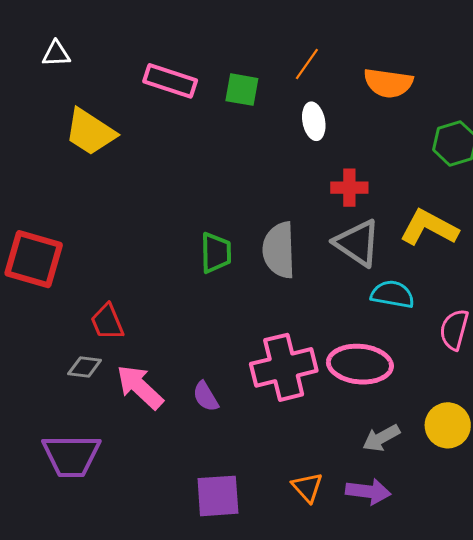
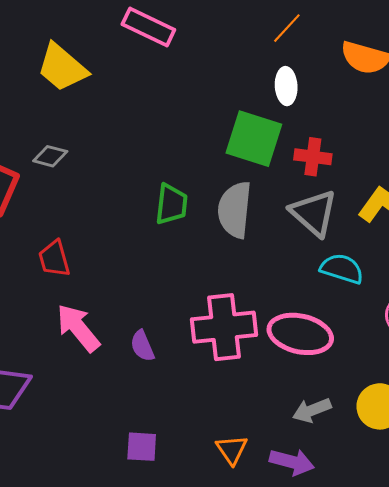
green square: (242, 90) -> (254, 139), moved, size x1.6
gray diamond: (85, 367) -> (50, 156), moved
purple square: (218, 496) -> (142, 447), size x0.7

